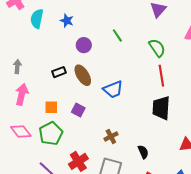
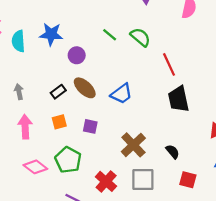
blue star: (67, 21) -> (51, 34), size x1.5
green semicircle: (157, 48) -> (140, 37), moved
gray arrow: (17, 67) -> (19, 92), moved
orange square: (51, 107) -> (59, 122), moved
brown cross: (111, 136) -> (133, 145), size x1.6

